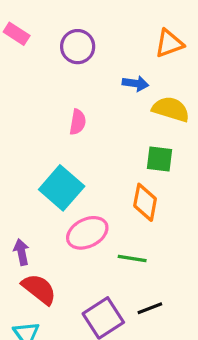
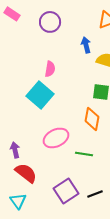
blue arrow: (135, 83) -> (86, 45), turned -112
cyan square: (62, 188) -> (40, 95), moved
black line: (150, 308) -> (95, 194), moved

